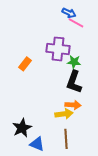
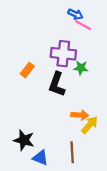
black L-shape: (74, 82) -> (57, 84), moved
yellow arrow: (64, 114) -> (90, 125), moved, turned -42
black star: (22, 128) -> (24, 140), turned -30

